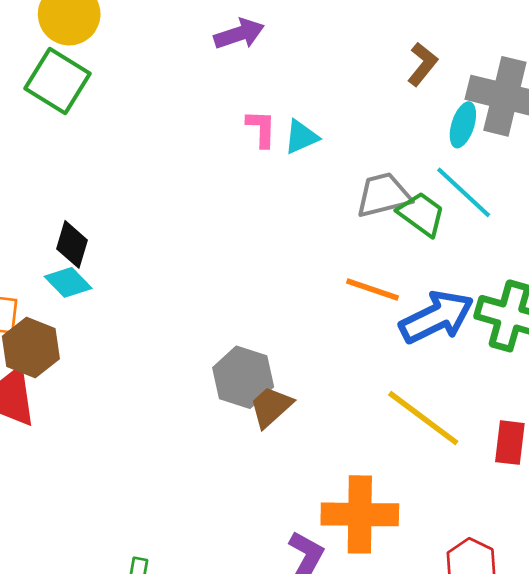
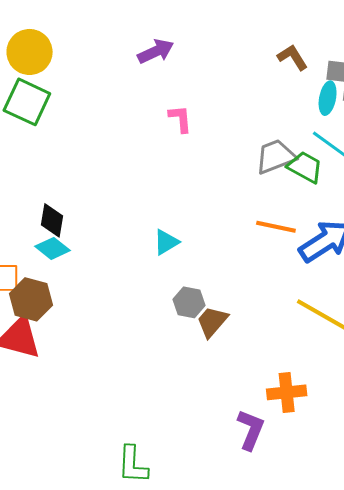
brown L-shape: (422, 64) -> (293, 57), turned -64
cyan triangle: (301, 137) -> (166, 242), moved
gray hexagon: (243, 377) -> (189, 302), size x0.7
orange cross: (360, 514) -> (287, 392), size x0.7

